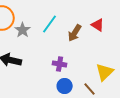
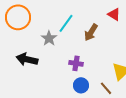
red triangle: (98, 25) -> (114, 14), moved
gray star: (23, 30) -> (49, 38), moved

